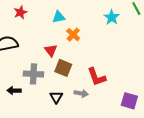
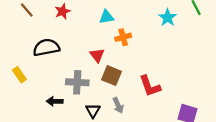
orange cross: (73, 35) -> (123, 37), turned 32
gray arrow: (81, 93) -> (118, 105), moved, turned 56
black triangle: (56, 97) -> (93, 111), moved

